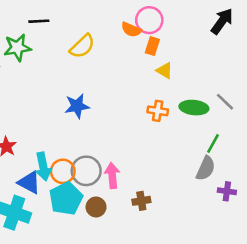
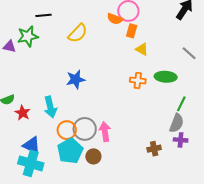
gray line: (225, 102) -> (189, 53), moved
cyan arrow: (43, 167) -> (50, 107), moved
blue triangle: (29, 182) -> (32, 145), moved
purple cross: (227, 191) -> (181, 140), moved
brown cross: (141, 201) -> (154, 149), moved

